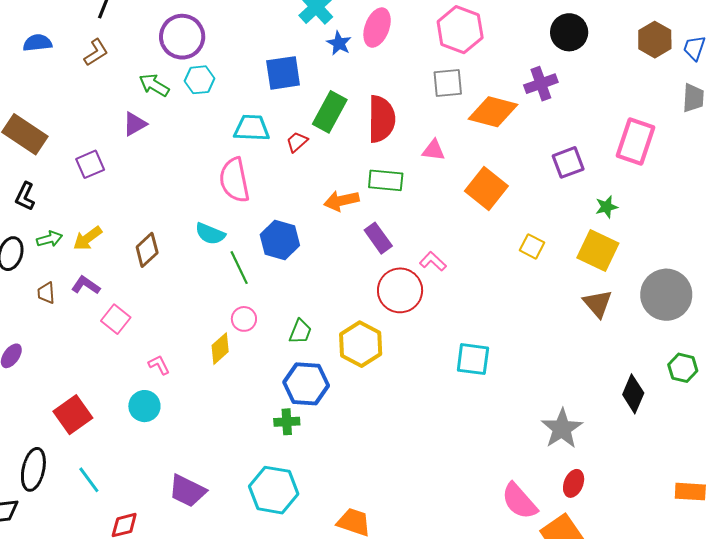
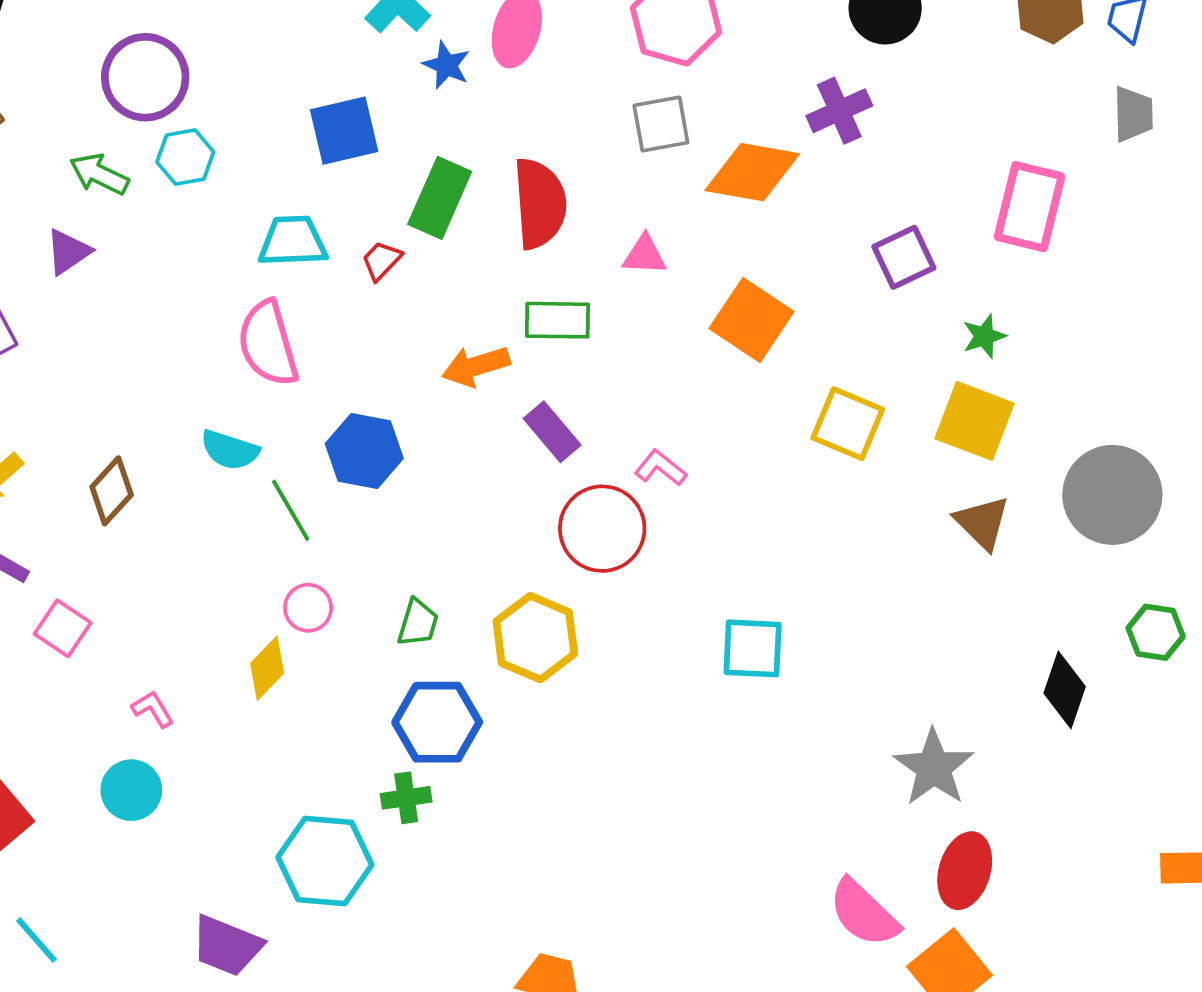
yellow square: (532, 246) -> (848, 424), size x1.5
red ellipse: (574, 483) -> (965, 871), size x1.4
cyan hexagon: (274, 490) -> (325, 861), moved

